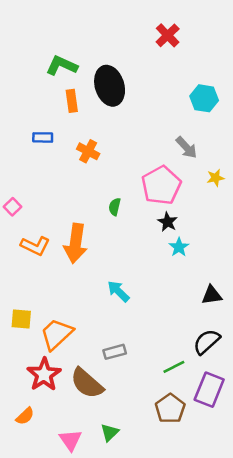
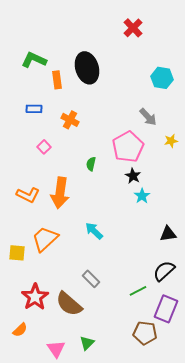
green L-shape: (62, 66) -> (34, 60), moved
pink square: (12, 207) -> (44, 147), moved
orange trapezoid: (57, 334) -> (45, 239), moved
gray rectangle: (115, 352) -> (91, 279), turned 60
brown pentagon: (170, 409) -> (145, 333), moved, turned -30

